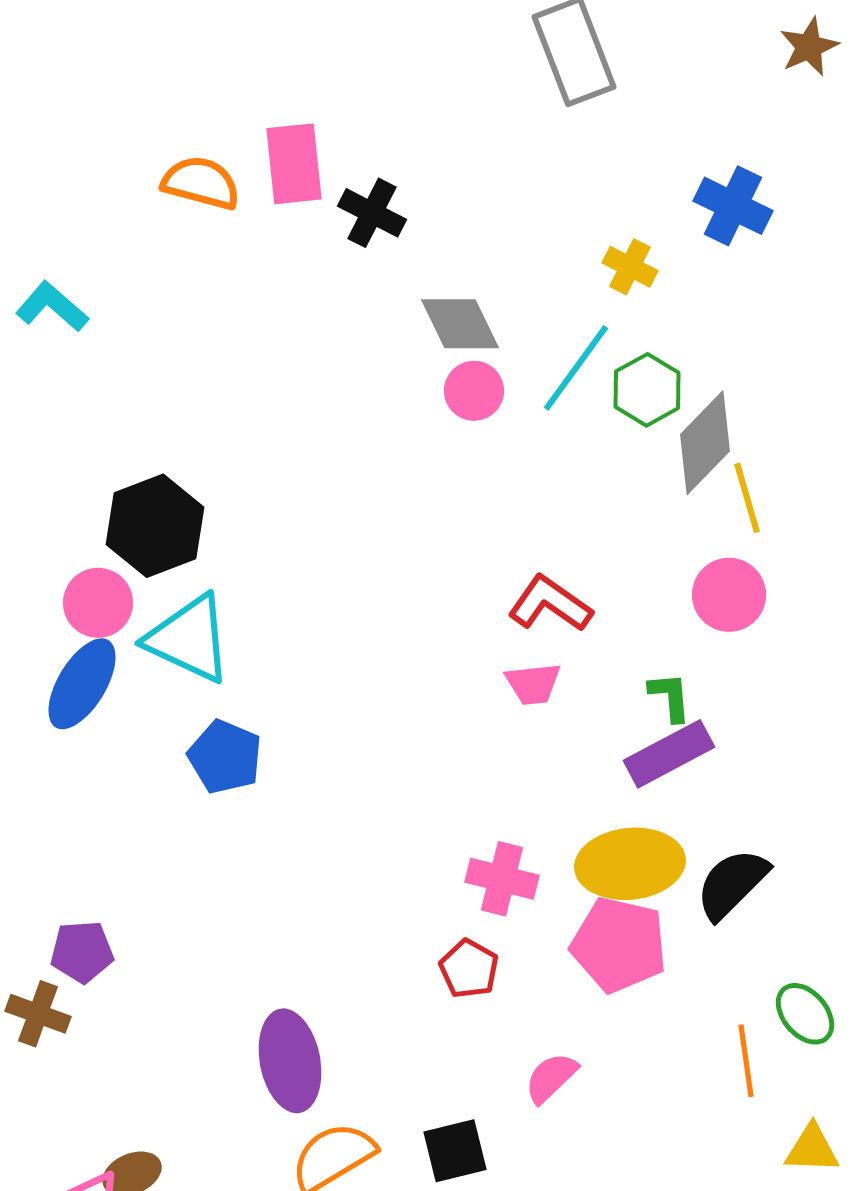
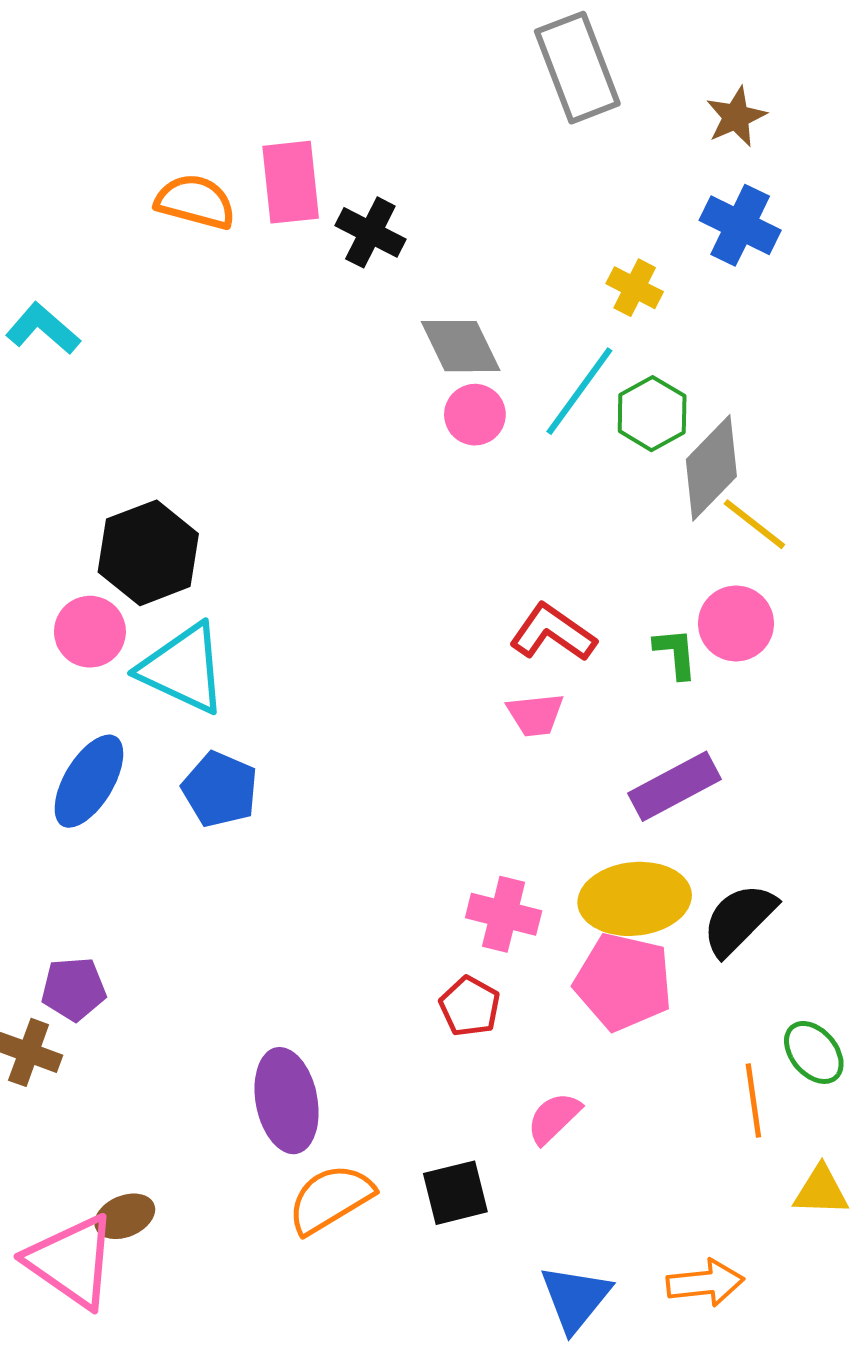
brown star: (809, 47) -> (736, 117), moved
yellow line: (747, 498) -> (754, 524), turned -36
blue ellipse: (82, 684) -> (89, 781), moved
green L-shape: (670, 697) -> (676, 653), moved

